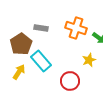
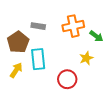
orange cross: (76, 28) -> (73, 26), turned -30
cyan rectangle: (41, 61) -> (38, 59), turned 35

